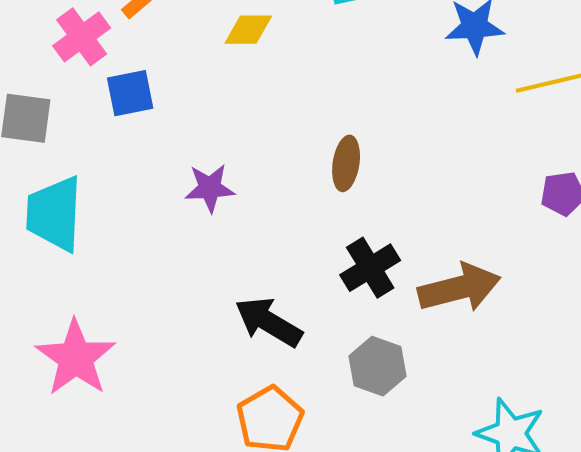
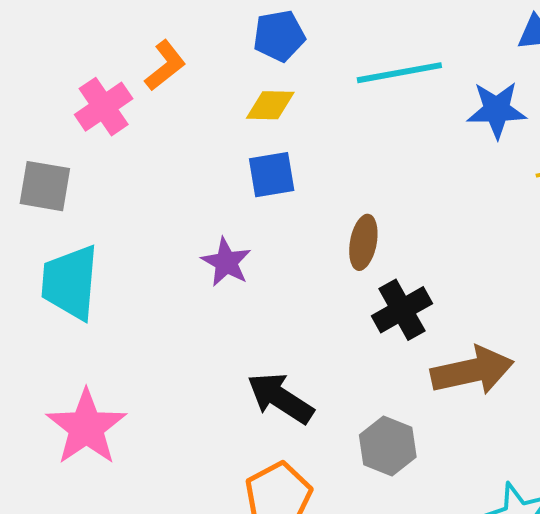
blue square: (130, 93) -> (272, 175), moved
purple star: (210, 188) -> (226, 262), turned 30
black cross: (370, 268) -> (402, 310), moved

